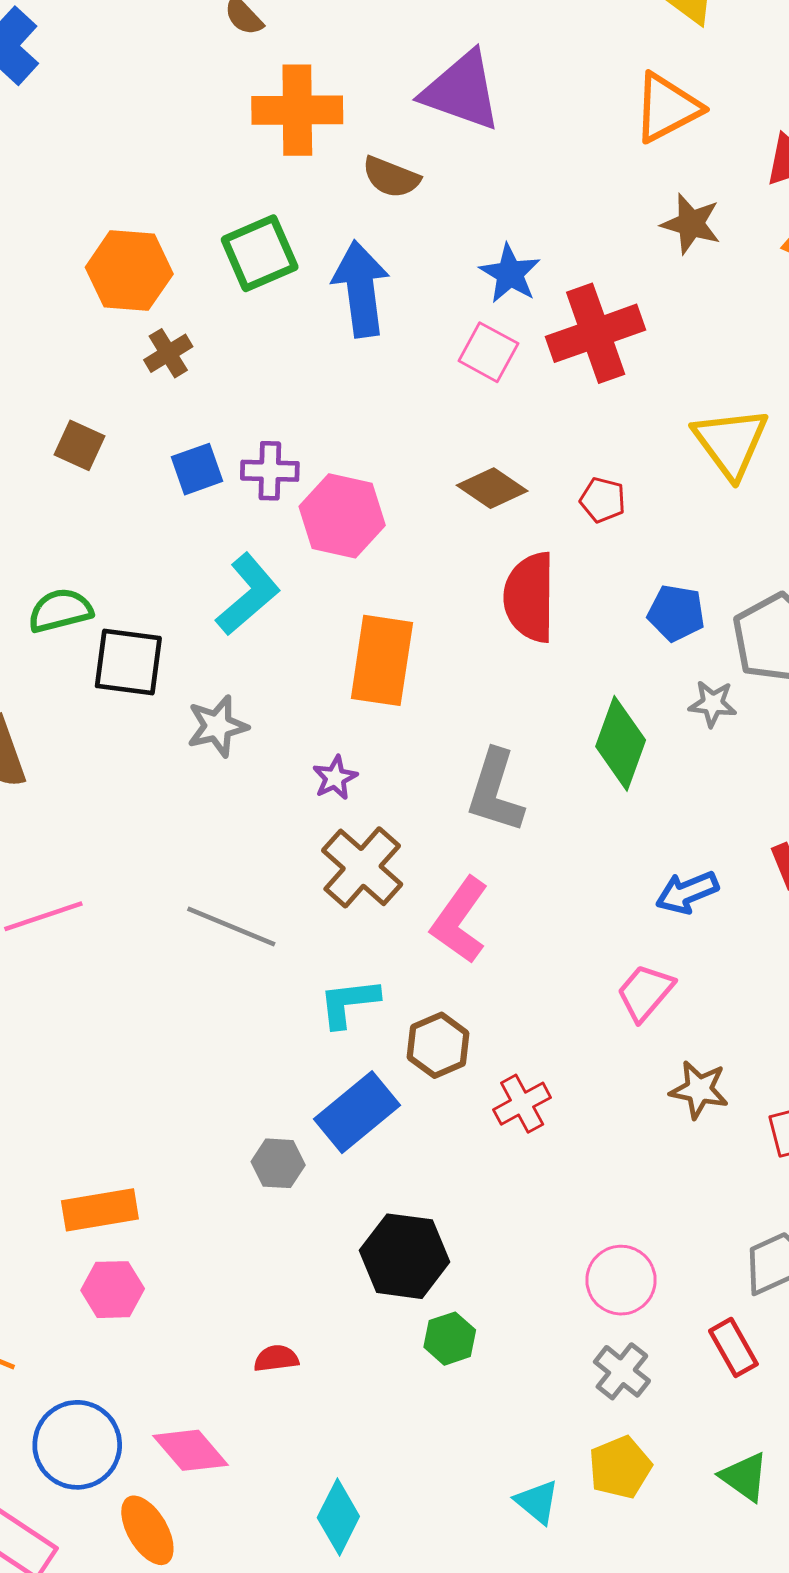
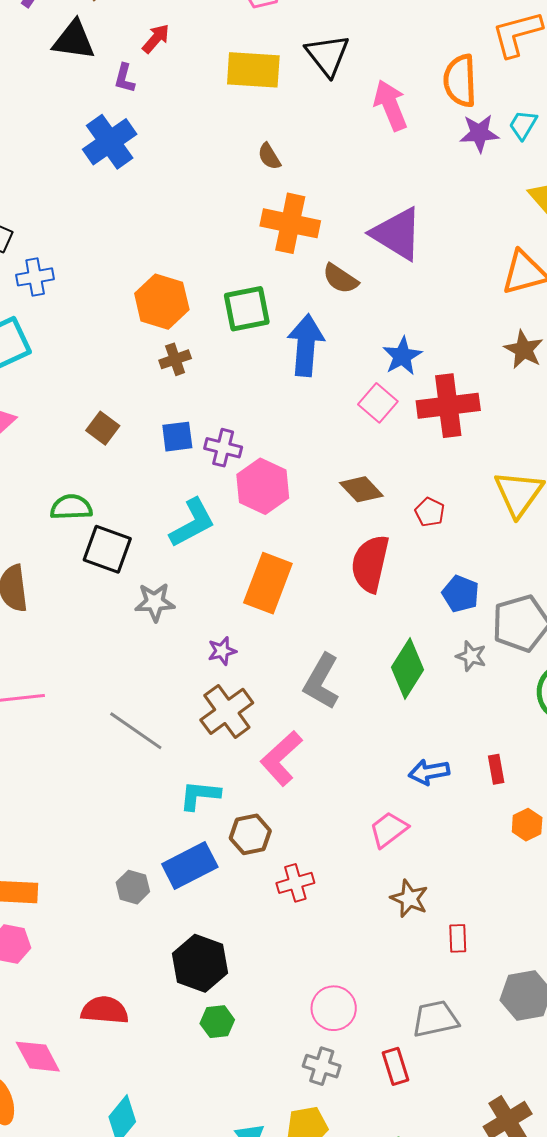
brown square: (80, 445) -> (103, 428), moved
red semicircle: (276, 1358) -> (105, 1010), size x1.6
gray cross: (622, 1371) -> (322, 1066), turned -33

